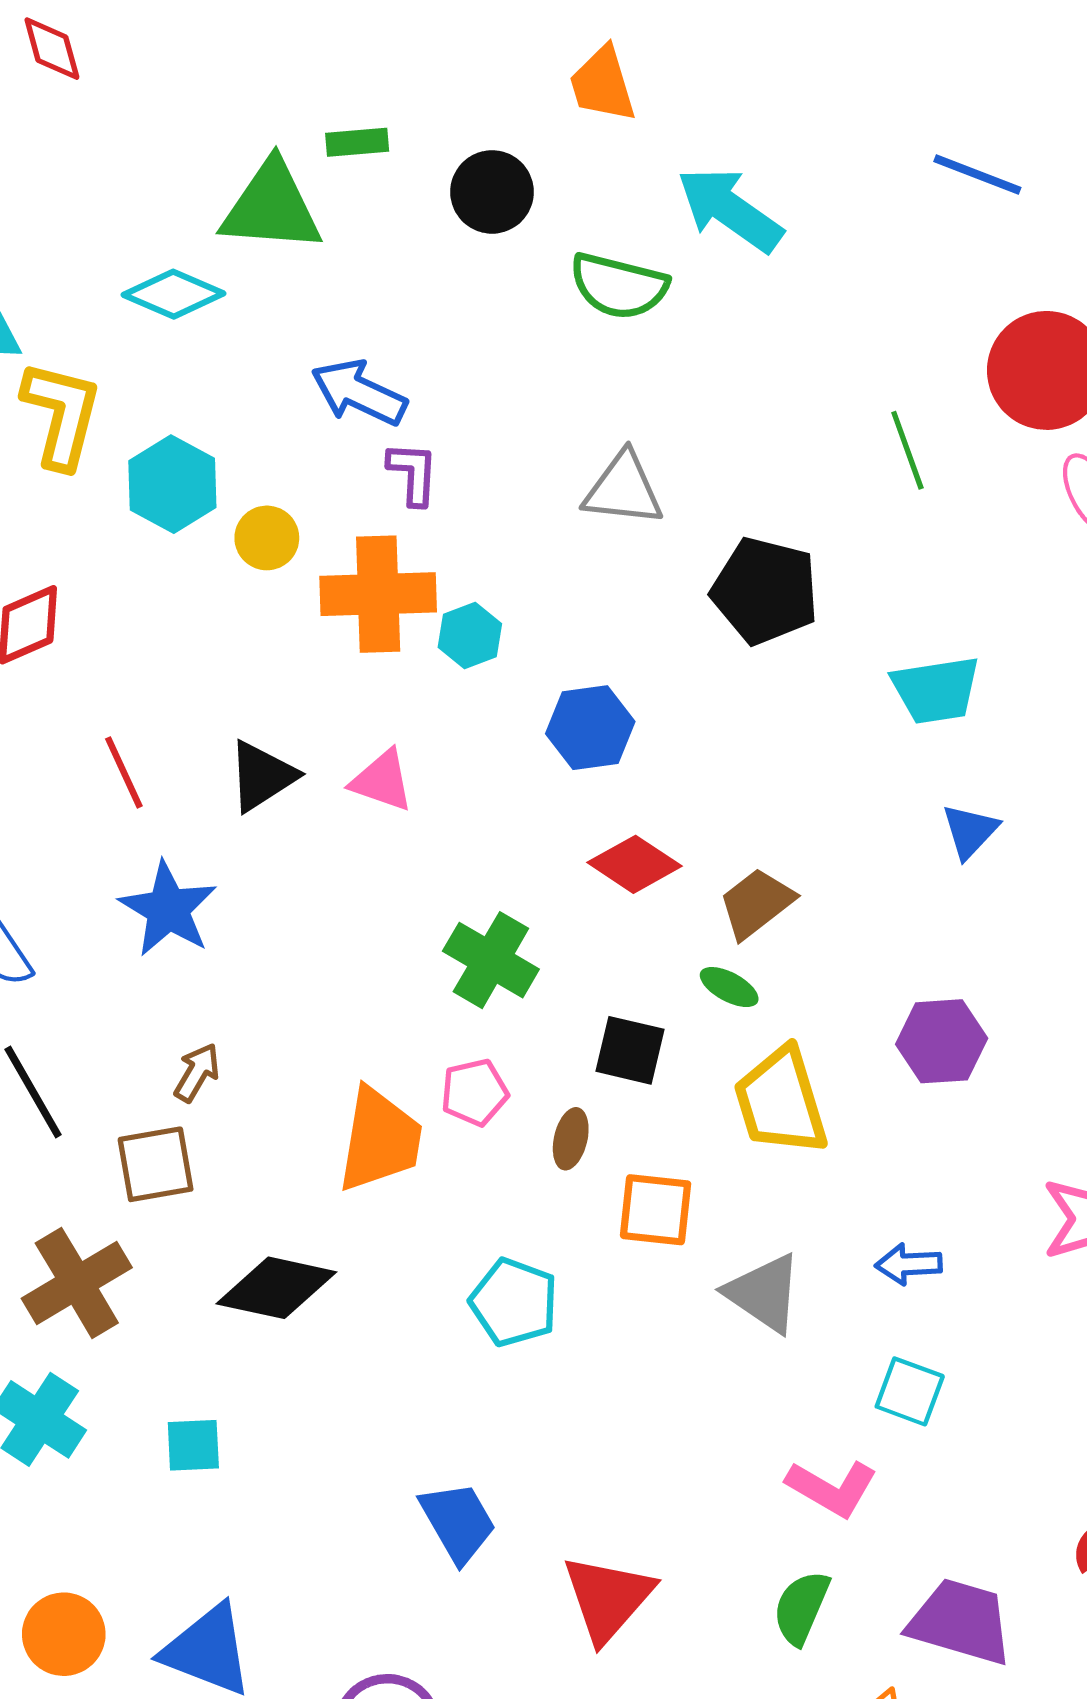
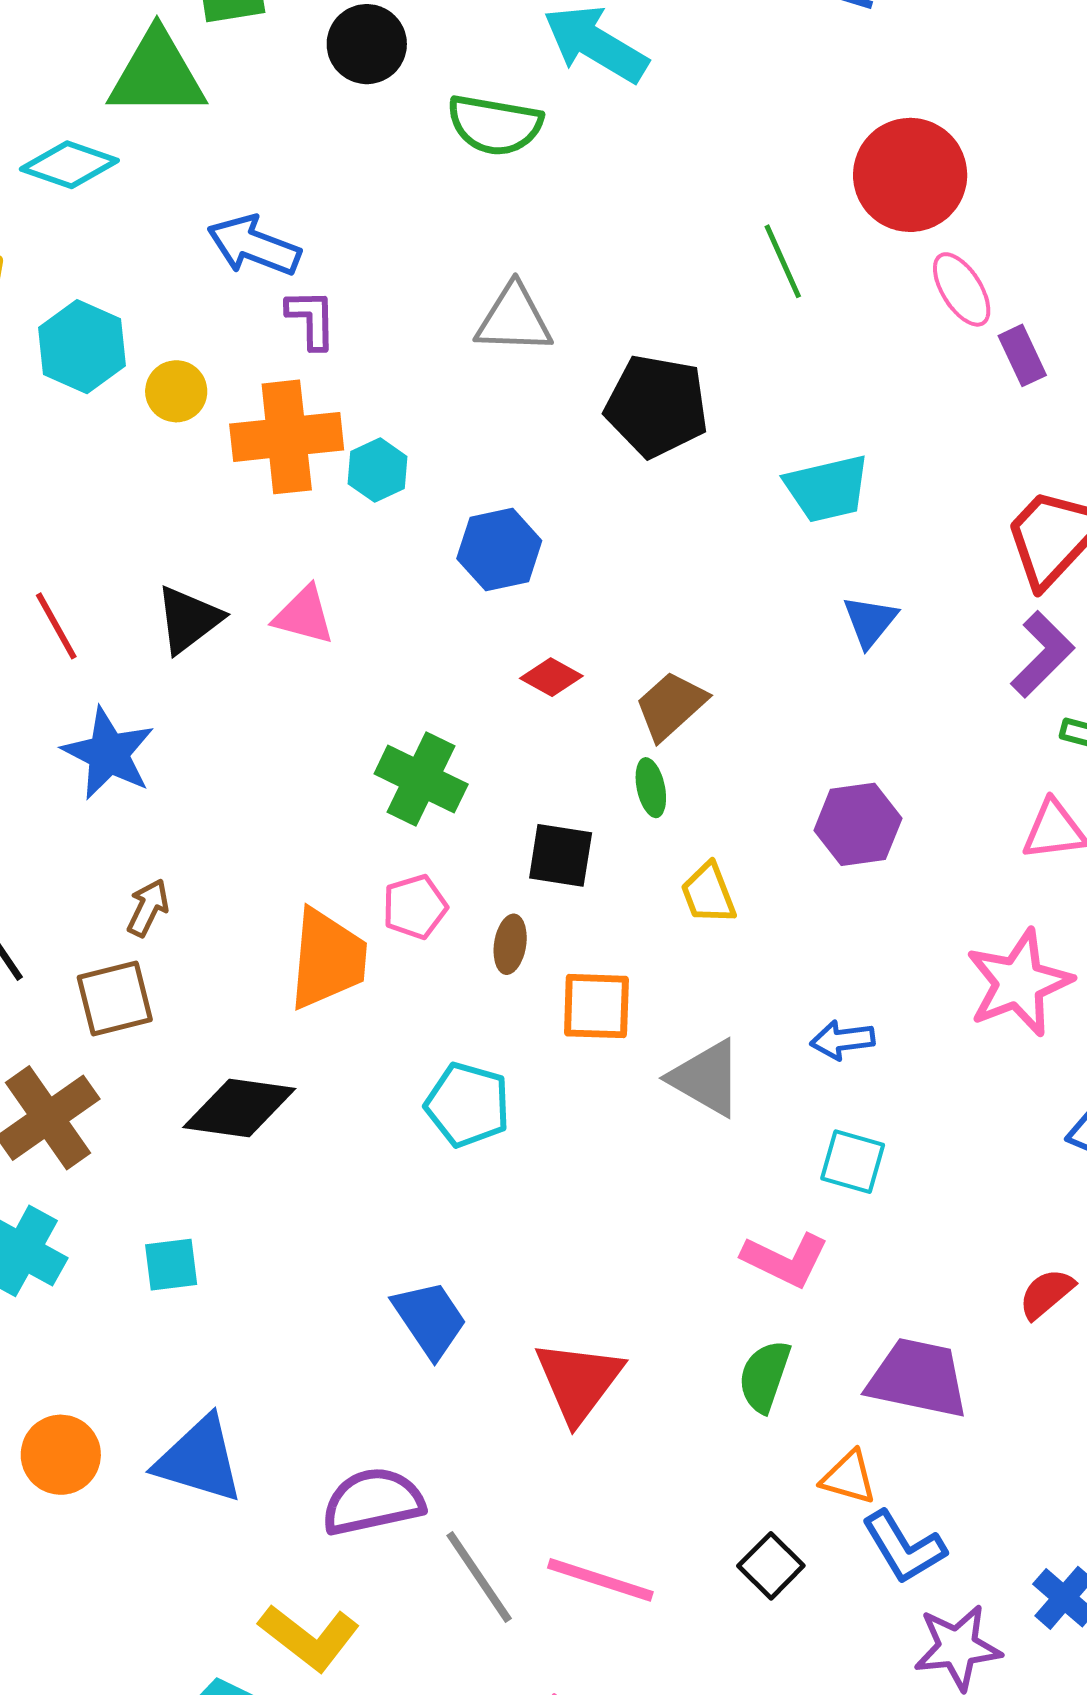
red diamond: (634, 864) -> (551, 677), size x0.7
green ellipse: (729, 987) -> (651, 788), turned 54
yellow trapezoid: (781, 1101) -> (708, 893), size x0.6

